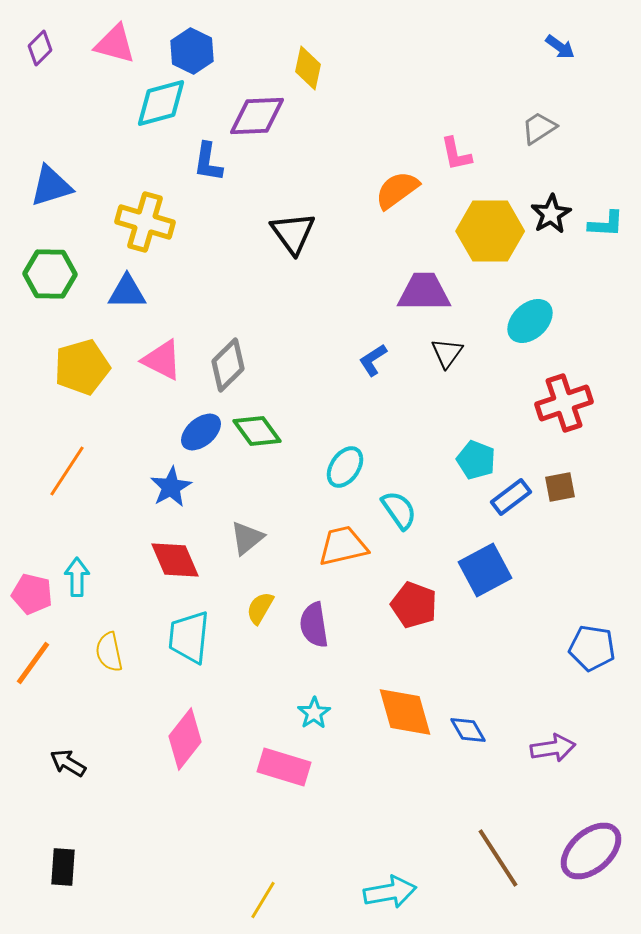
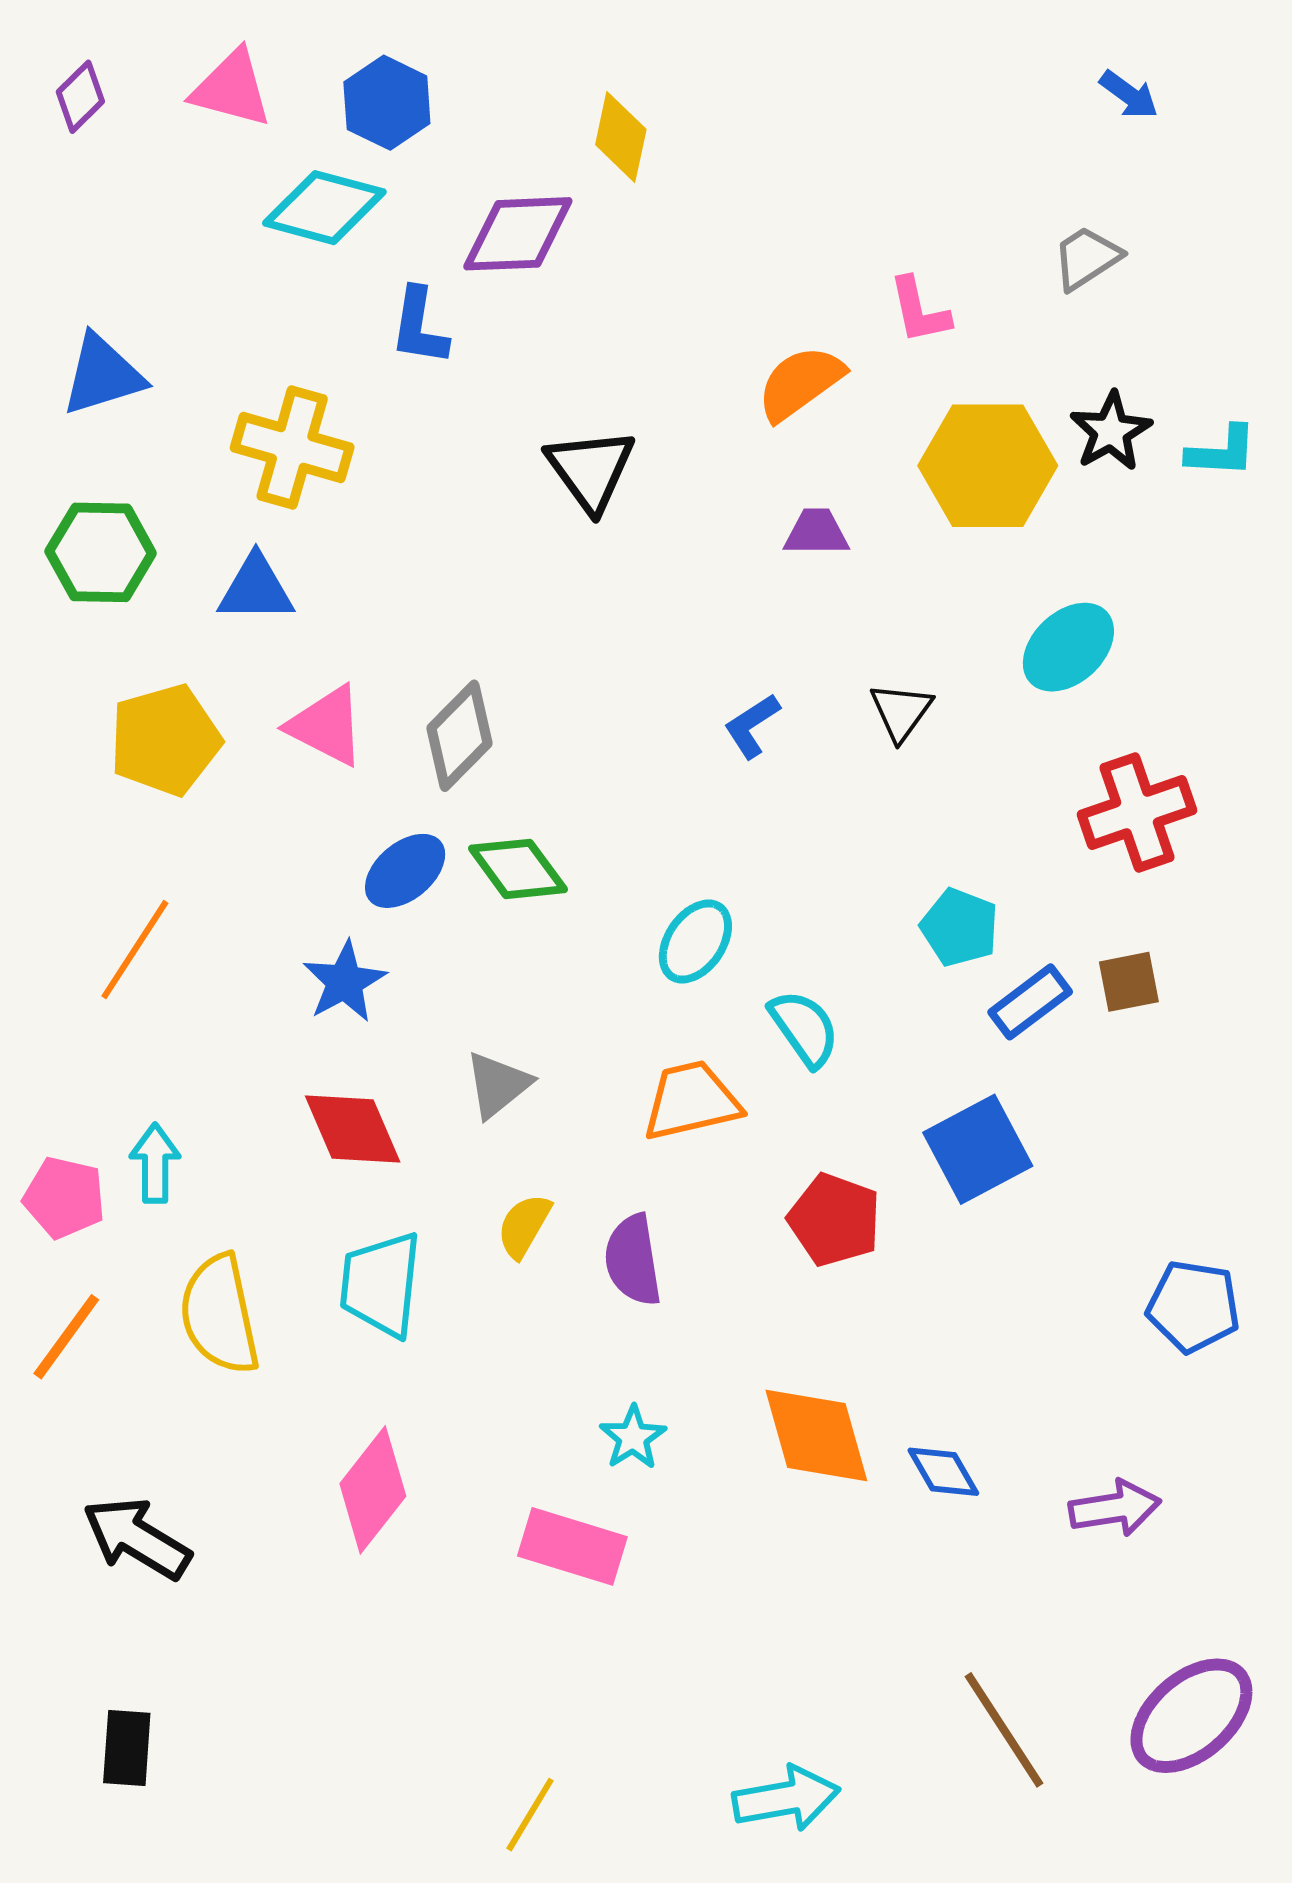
cyan diamond: (161, 103) -> (324, 208), turned 30
purple trapezoid: (424, 292) -> (816, 532), moved, size x0.6
yellow semicircle: (109, 652) -> (220, 1315), size x1.5
black arrow: (68, 763) -> (137, 1538), size x1.5

